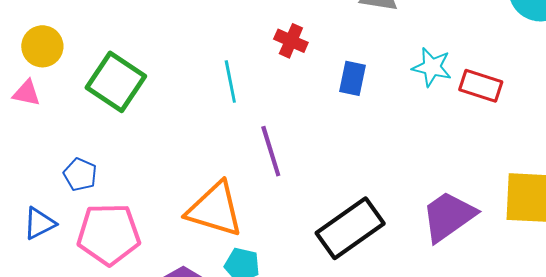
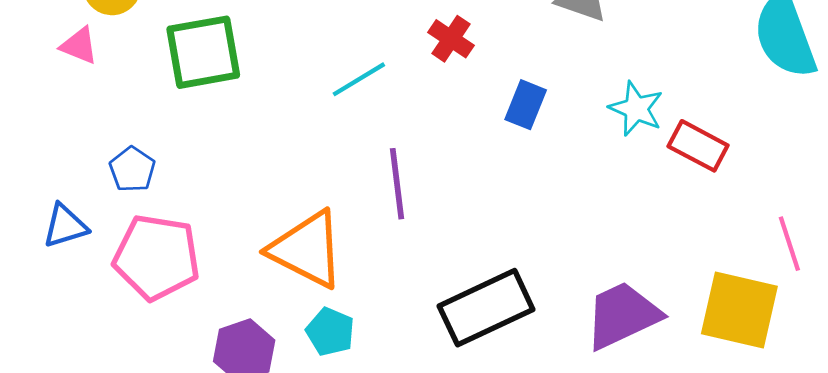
cyan line: (230, 81) -> (359, 79), turned 60
green square: (116, 82) -> (203, 52), turned 36

